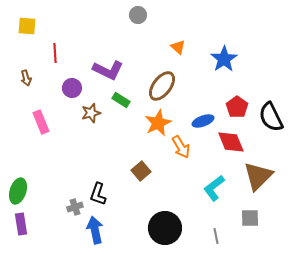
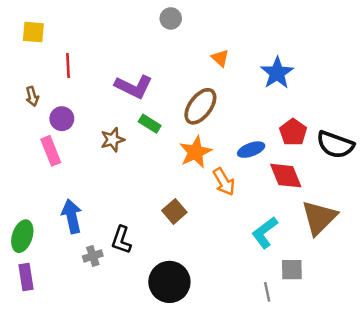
purple circle: (72, 88) -> (62, 119), moved
black semicircle: (271, 117) -> (335, 145), turned -44
gray square: (250, 218) -> (292, 270), moved
black circle: (165, 228) -> (169, 282), moved
blue arrow: (95, 230) -> (72, 216), moved

